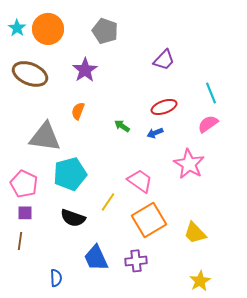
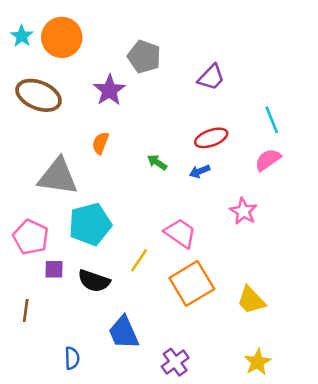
gray pentagon: (105, 31) -> (144, 57), moved
pink star: (189, 164) -> (243, 211), size x0.7
purple square: (25, 213) -> (54, 269), moved
purple cross: (136, 261) -> (175, 362), moved, turned -30

